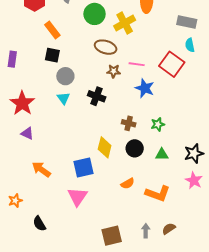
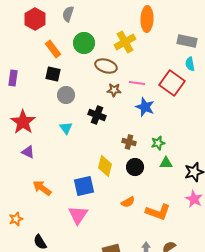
green circle: (95, 14) -> (84, 43), moved
cyan triangle: (63, 98) -> (66, 128), moved
green triangle: (162, 154) -> (166, 163), moved

